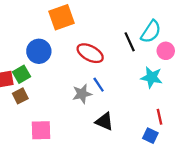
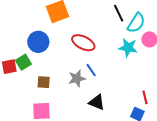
black line: (130, 42) -> (119, 13), moved
cyan star: (152, 77) -> (128, 48), moved
brown square: (20, 96) -> (44, 82), moved, turned 32

